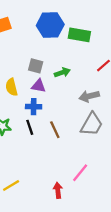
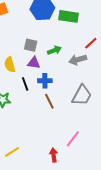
gray arrow: (89, 96) -> (78, 60), moved
blue cross: (34, 107) -> (45, 81), moved
black line: (30, 127) -> (25, 84), moved

